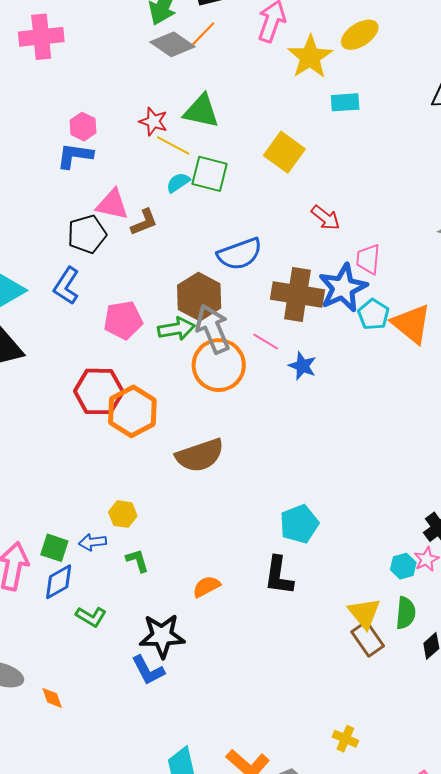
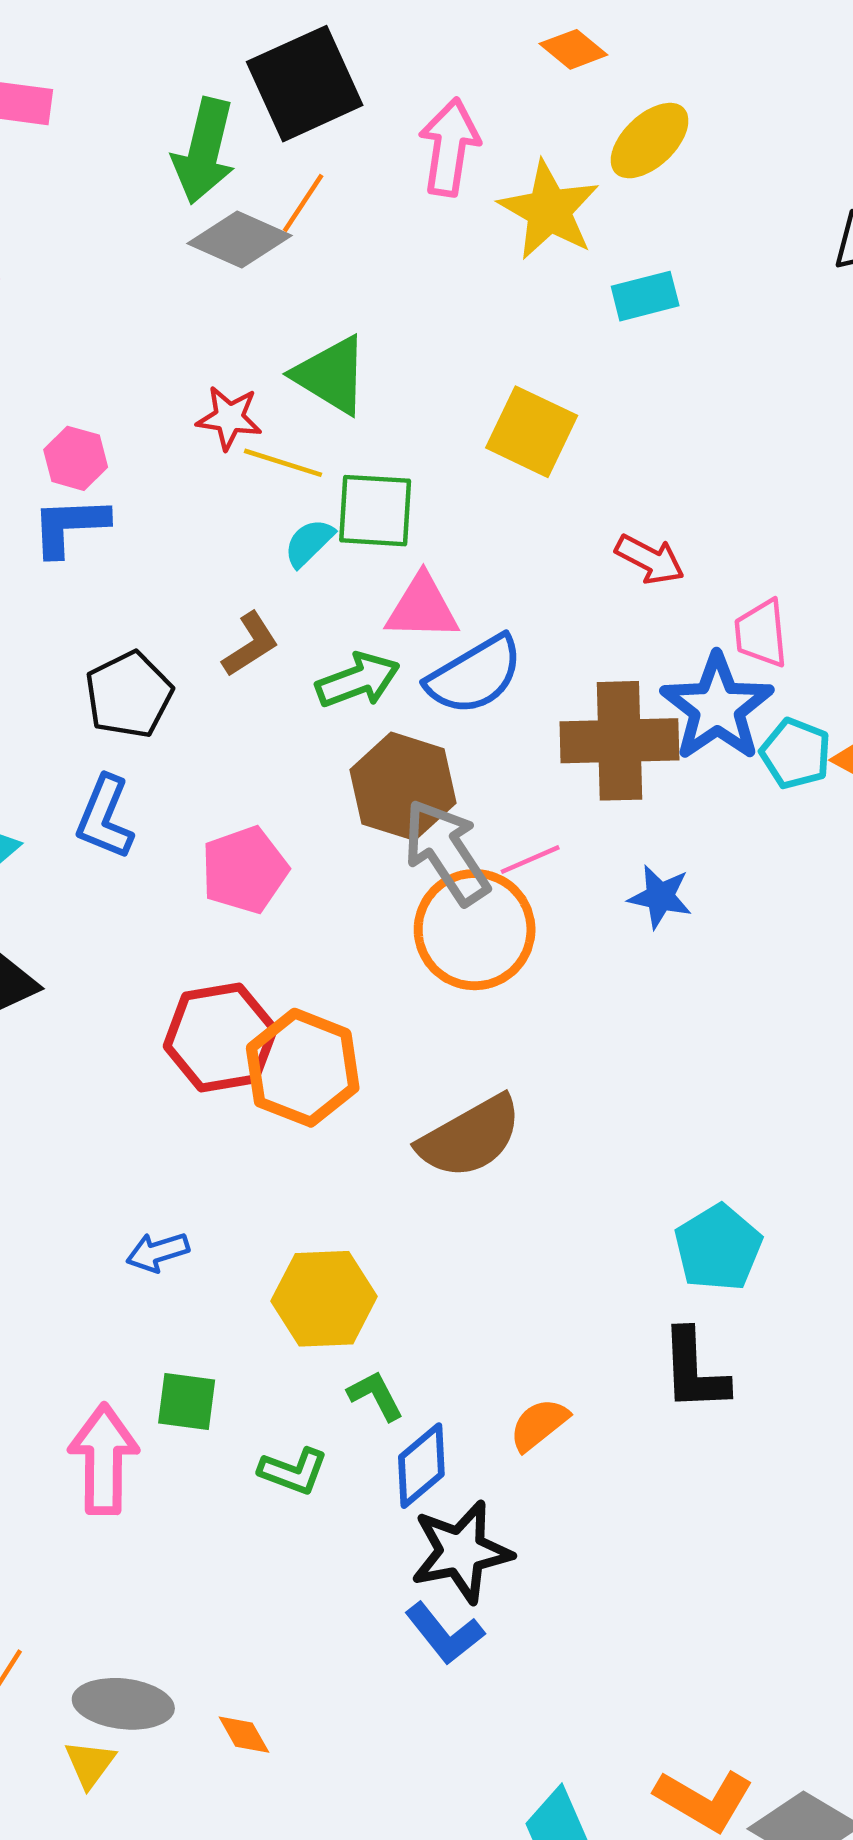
green triangle: (201, 111) -> (331, 375), turned 30
pink triangle: (112, 205) -> (422, 608), moved
green arrow: (176, 329) -> (358, 680), moved
pink line: (266, 341) -> (530, 860), moved, turned -44
yellow hexagon: (123, 514) -> (324, 1299), size x1.6
blue arrow: (93, 542) -> (158, 1252), moved
blue diamond: (59, 582) -> (421, 1466), moved
green L-shape: (91, 617) -> (293, 1471), moved

